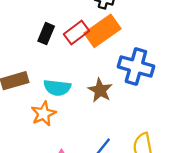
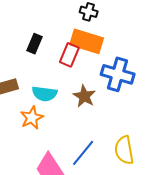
orange rectangle: (102, 31) -> (87, 41), turned 52
red rectangle: (76, 33) -> (69, 55), moved, turned -30

